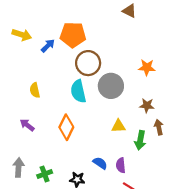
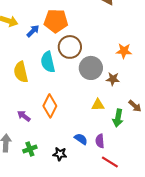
yellow semicircle: (35, 90) -> (21, 72), size x1.5
cyan semicircle: (78, 91) -> (48, 62), moved
brown star: (147, 105) -> (113, 79), moved
purple arrow: (27, 125) -> (24, 116), moved
brown arrow: (159, 127) -> (135, 106), turned 144

